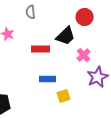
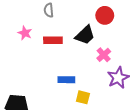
red rectangle: (41, 49) -> (53, 40), moved
yellow square: (64, 96) -> (83, 97), turned 32

